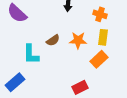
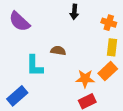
brown semicircle: (53, 40) -> (58, 51), turned -136
orange star: (78, 40) -> (85, 79), moved

